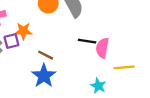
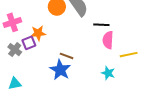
black line: (87, 41) -> (101, 25), moved
brown line: (46, 55) -> (67, 56), moved

